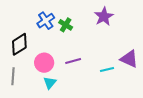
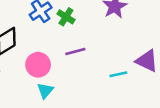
purple line: (73, 61) -> (75, 52), moved

